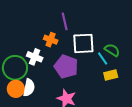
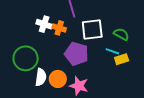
white cross: (35, 57) -> (44, 24), moved
cyan line: (103, 58) -> (112, 51), moved, turned -32
orange circle: (16, 89) -> (58, 79), moved

